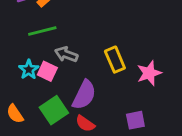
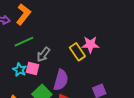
gray arrow: (66, 54) -> (43, 55), turned -63
pink star: (149, 73) -> (90, 45), moved, turned 30

